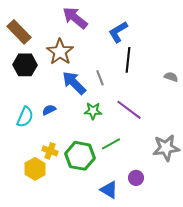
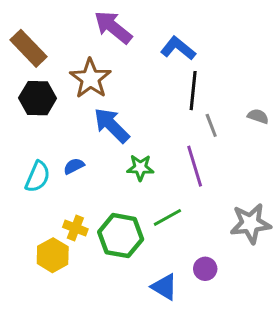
blue L-shape: (118, 32) -> (178, 48), turned 70
gray line: (100, 78) -> (211, 125), moved
purple line: (129, 110) -> (195, 166), turned 36

